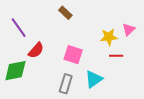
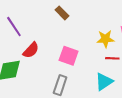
cyan triangle: (94, 79) -> (104, 82), moved

